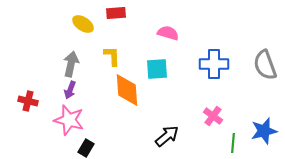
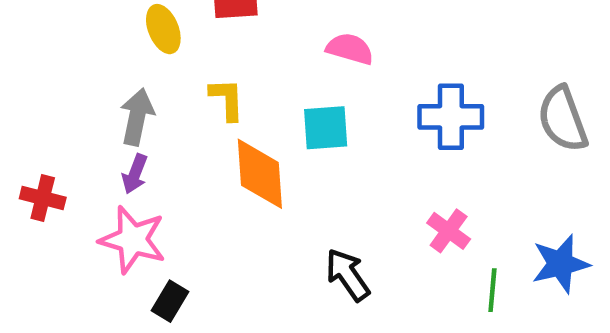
yellow ellipse: (83, 24) -> (163, 29), turned 35
black arrow: (167, 136) -> (348, 275), turned -85

